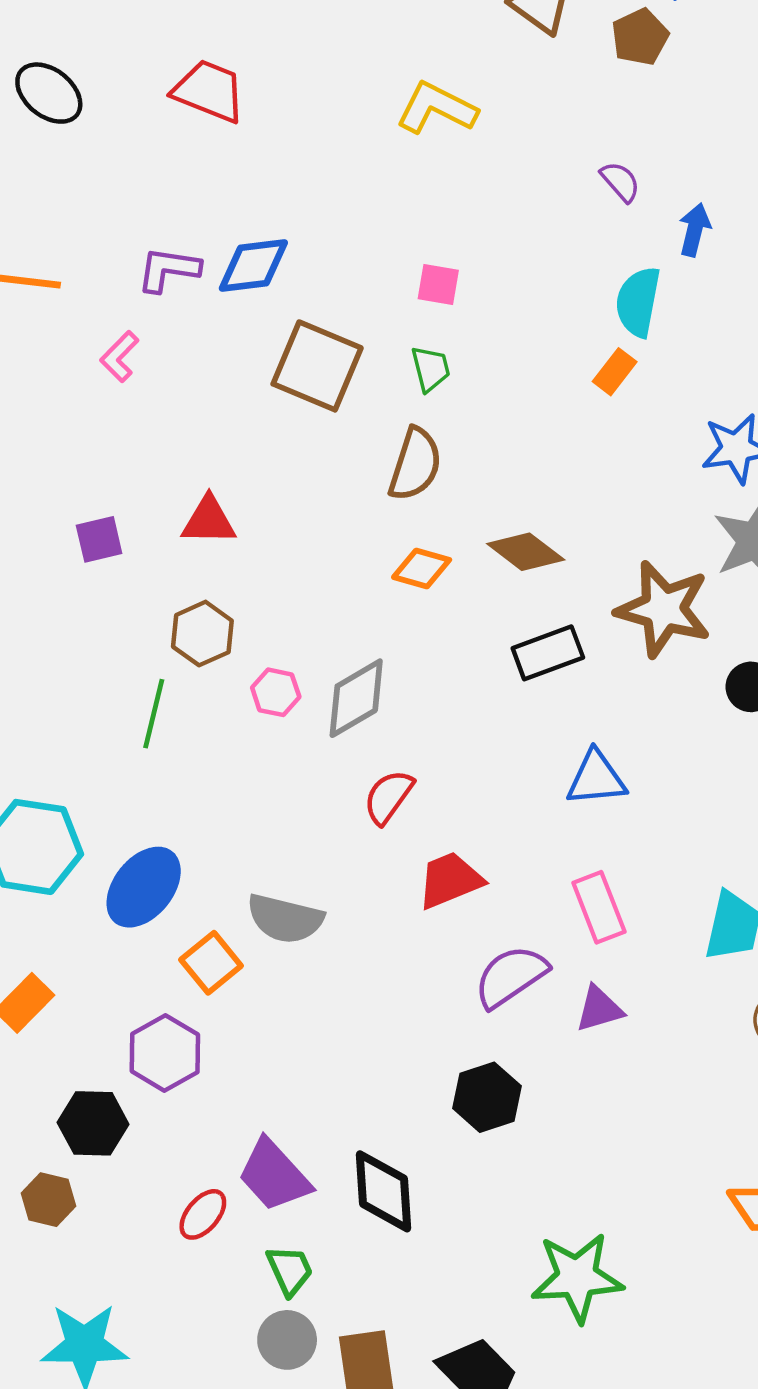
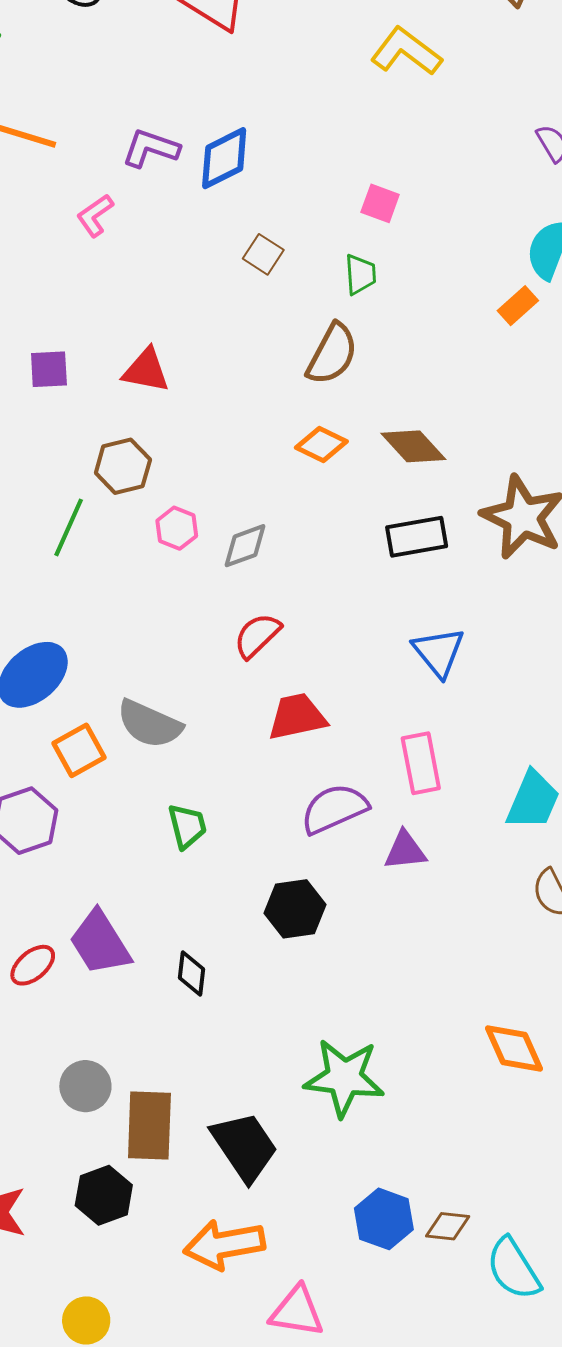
blue diamond: (253, 266) -> (224, 158), turned -30
brown square: (317, 366) -> (263, 254), size x0.5
gray diamond: (356, 698) -> (245, 546), size x0.7
blue triangle: (596, 778) -> (439, 652), turned 46
black diamond: (384, 1191) -> (191, 974), size x0.6
green trapezoid: (290, 1270) -> (187, 826), moved

